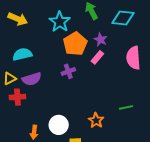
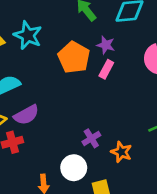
cyan star: (60, 22) -> (28, 35), moved
purple cross: (68, 71) -> (91, 138), moved

